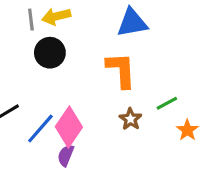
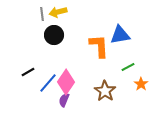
blue triangle: (132, 23) -> (120, 35), moved
brown star: (130, 119) -> (105, 91), moved, size x1.5

